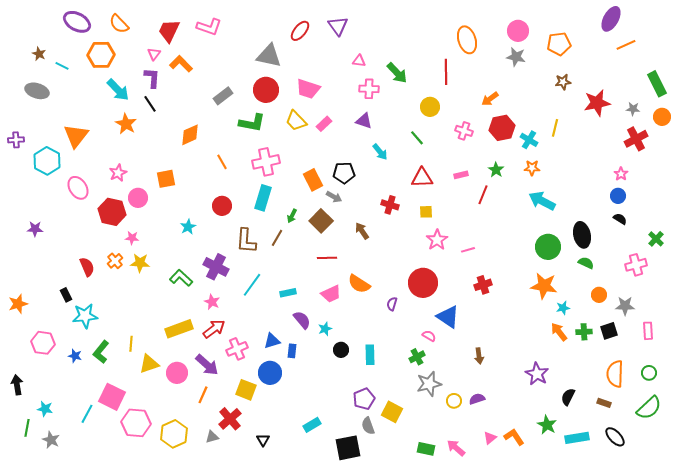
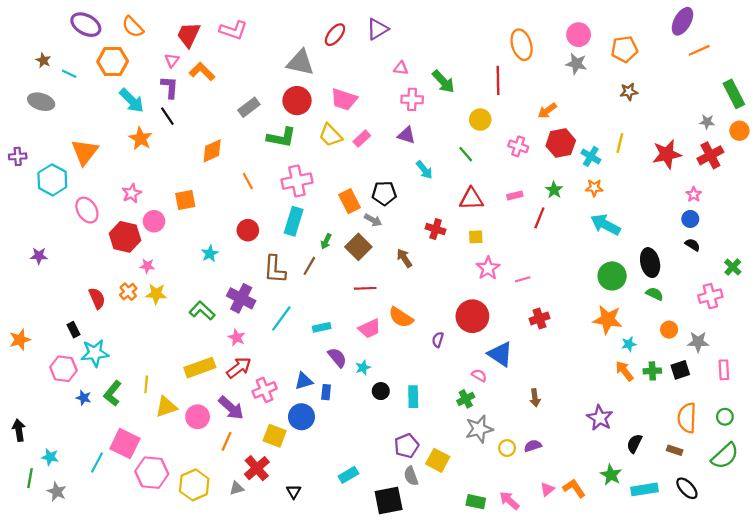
purple triangle: (338, 26) -> (377, 29), turned 35
red star: (597, 103) -> (667, 154), moved
pink hexagon: (43, 343) -> (63, 369), moved

